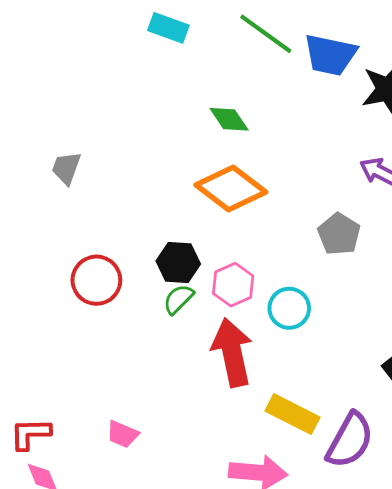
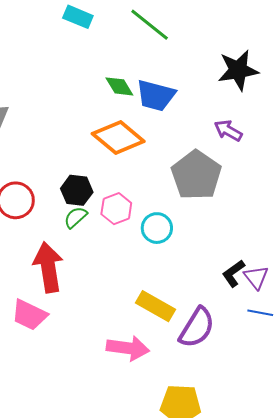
blue trapezoid: (330, 55) -> (156, 95), moved
gray pentagon: (339, 234) -> (196, 175), size x1.6
red arrow: (232, 352) -> (48, 267), moved
pink trapezoid: (122, 434) -> (29, 315), size x1.5

